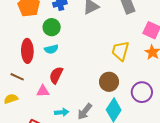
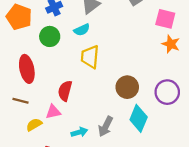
cyan semicircle: (51, 49) -> (82, 30), moved
yellow trapezoid: (120, 51) -> (90, 57), moved
yellow semicircle: (11, 99) -> (34, 125), moved

